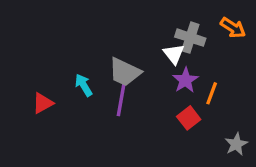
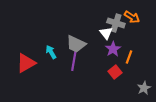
orange arrow: (233, 28) -> (132, 17), moved
red triangle: (43, 103) -> (26, 63), size x1.5

